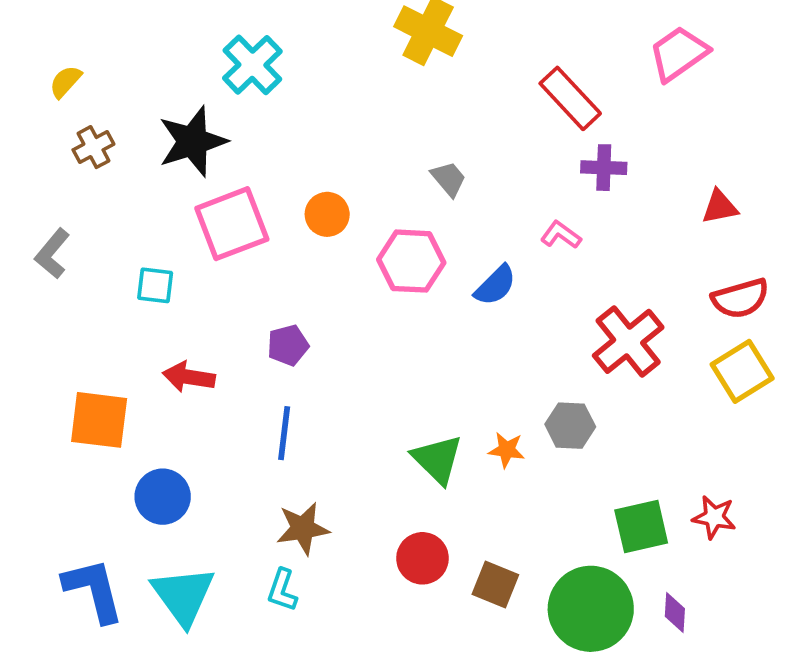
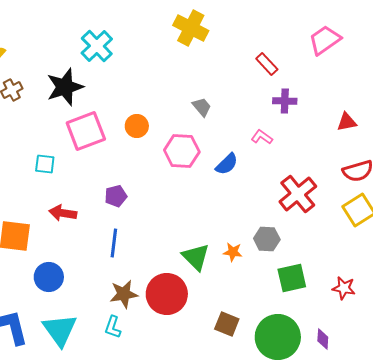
red rectangle: (570, 98) -> (267, 64), size x0.7
green square: (641, 527) -> (292, 278), moved
red circle: (422, 558) -> (167, 294), moved, size x1.5

